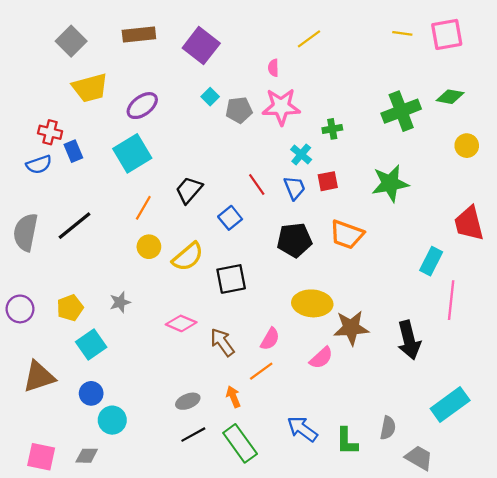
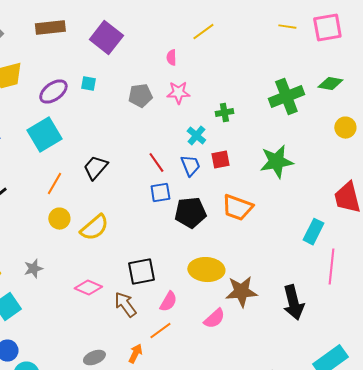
cyan square: (210, 97) -> (88, 84), moved, turned -35
pink star: (281, 107) -> (178, 93), size x0.7
blue square: (230, 218) -> (160, 193), moved, turned 30
black square: (231, 279) -> (141, 272), moved
orange arrow: (233, 397) -> (135, 354), turned 48

